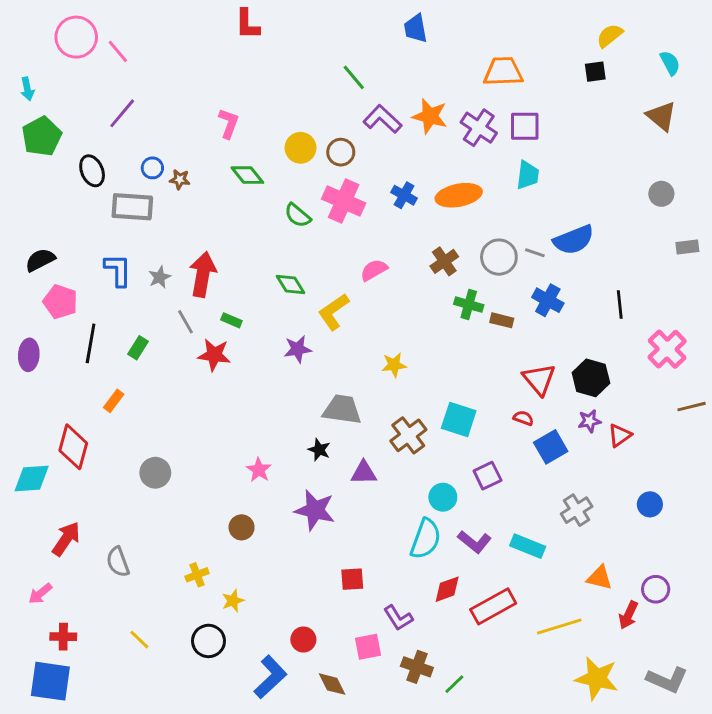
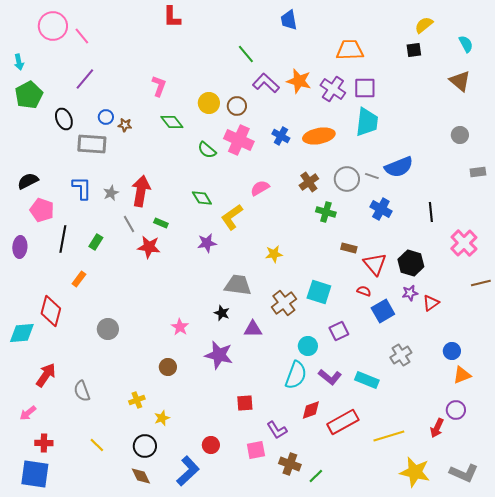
cyan trapezoid: (528, 175) -> (367, 122), size x1.4
brown rectangle: (502, 320) -> (349, 248), moved
orange triangle: (600, 578) -> (462, 375), moved, turned -36
brown diamond: (332, 684) -> (141, 476), moved

